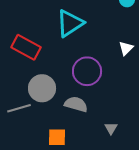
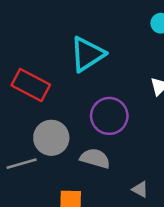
gray triangle: (111, 128) -> (140, 189), turned -32

